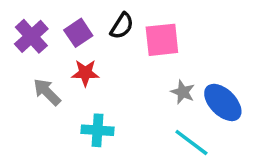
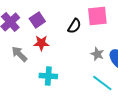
black semicircle: (122, 26) -> (74, 26), moved
pink square: (162, 40) -> (97, 16), moved

